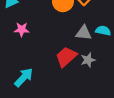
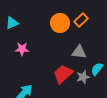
cyan semicircle: (103, 31) -> (97, 69), moved, turned -64

